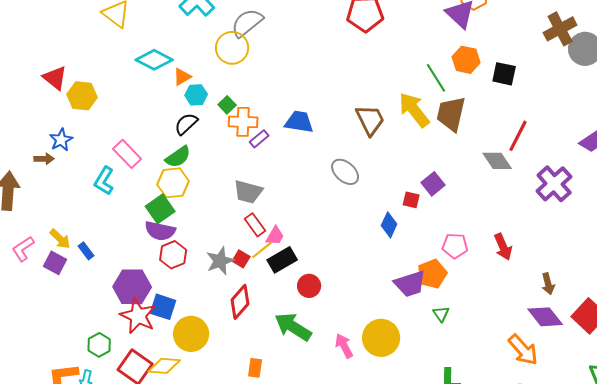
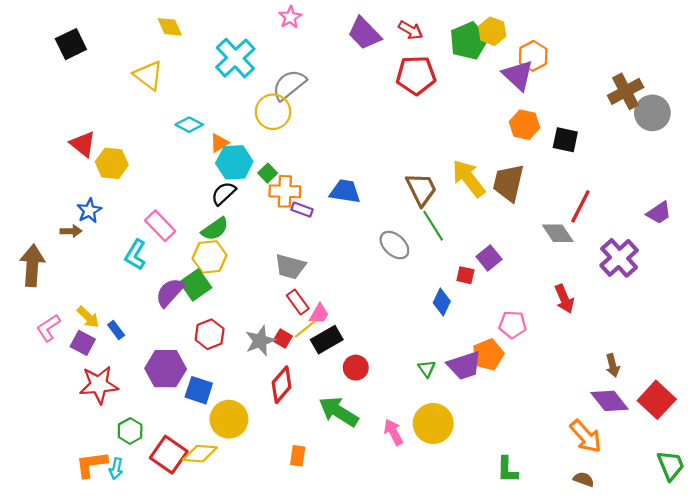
cyan diamond: (154, 60) -> (189, 125), size x0.7
green line: (436, 78) -> (433, 226), moved
cyan hexagon: (196, 95) -> (234, 162), size x1.5
purple rectangle: (259, 139) -> (302, 210), turned 60
purple semicircle: (160, 231) -> (170, 292), moved, turned 120
red arrow: (503, 247) -> (564, 299), moved
green triangle: (441, 314) -> (427, 369), moved
red star: (138, 316) -> (99, 385), moved, turned -30

